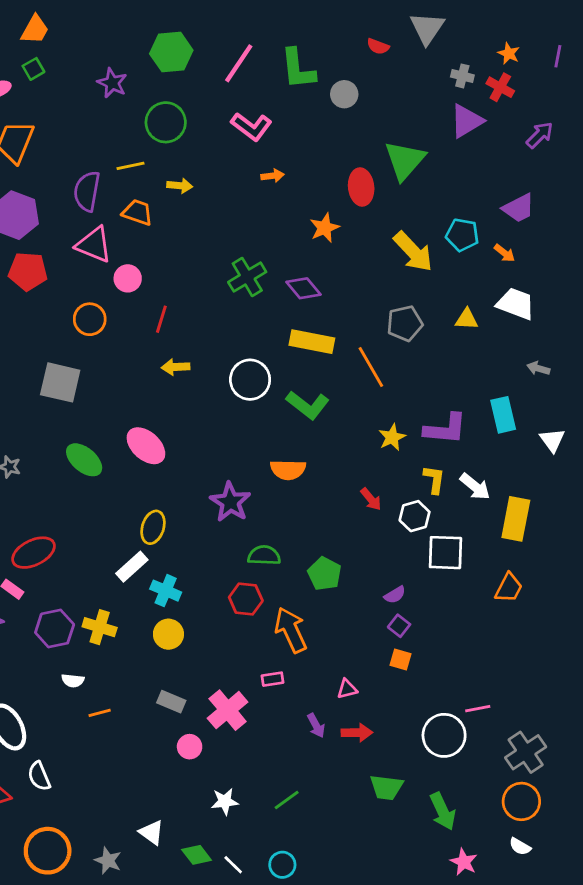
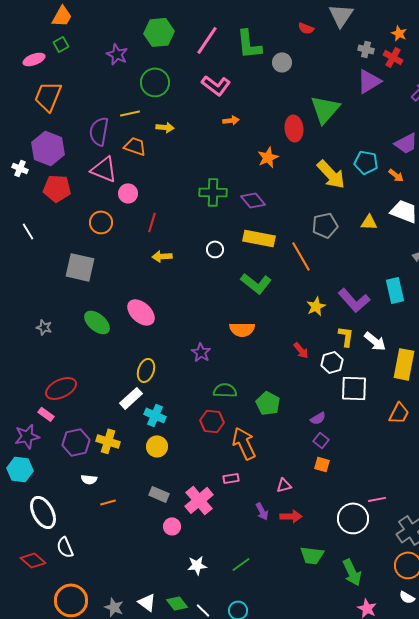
green cross: (247, 277) -> (213, 192), turned 32
white circle: (250, 380) -> (215, 249), moved, size x0.6
purple L-shape: (445, 429) -> (354, 300), turned 44
purple star: (230, 502) -> (201, 352), size x0.7
white triangle: (152, 832) -> (147, 602), moved

